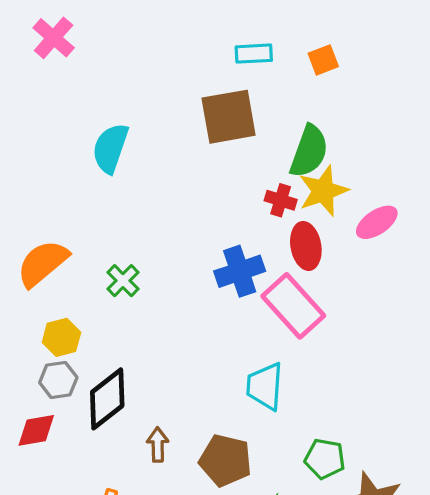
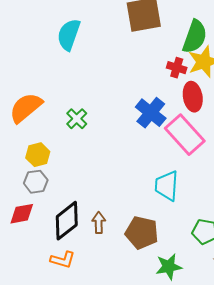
blue cross: (240, 271) -> (151, 113), turned -32
black diamond: (107, 399) -> (67, 221), moved

